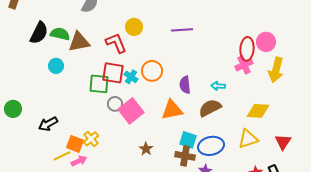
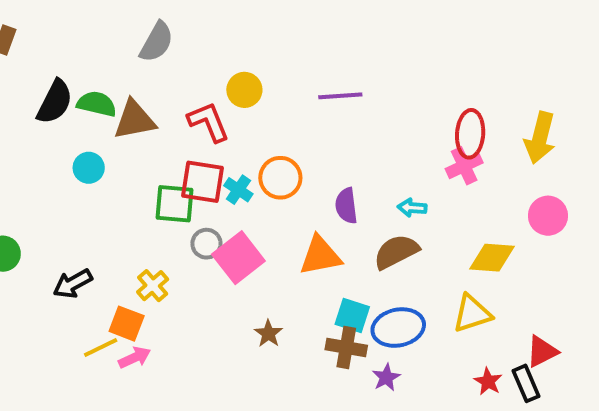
pink circle: (266, 42) -> (548, 216), moved
yellow arrow: (276, 70) -> (540, 138), moved
yellow cross: (91, 139) -> (153, 286), moved
red triangle: (283, 142) -> (542, 351), moved, turned 30

